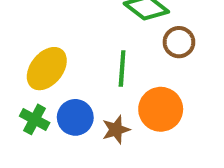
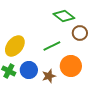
green line: (122, 69) -> (52, 46), turned 60

